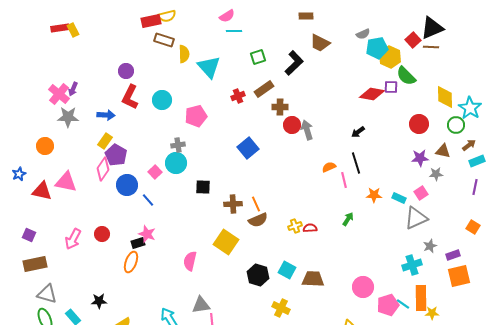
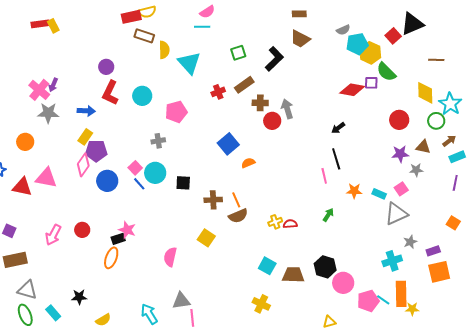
brown rectangle: (306, 16) -> (299, 14), moved
cyan line: (234, 31) -> (202, 27), moved
brown line: (431, 47) -> (436, 60), moved
gray arrow: (307, 130) -> (287, 109), moved
purple pentagon: (116, 155) -> (96, 151), turned -30
cyan circle: (176, 163) -> (155, 173), moved
orange semicircle: (329, 167) -> (248, 163), moved
blue line: (148, 200) -> (139, 184), moved
yellow square: (226, 242) -> (206, 238), size x0.7
black hexagon: (258, 275) -> (325, 267), moved

